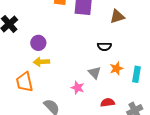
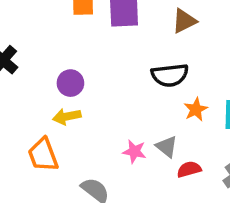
purple circle: (38, 43) -> (70, 83), moved
black semicircle: (104, 47) -> (170, 75), size x1.5
gray triangle: (94, 73) -> (167, 147), moved

